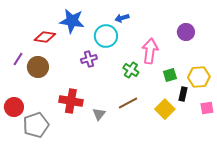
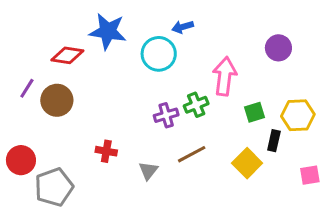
purple cross: (89, 59) -> (166, 115), moved
green cross: (131, 70) -> (196, 105), turned 35
red cross: (71, 101) -> (106, 151), size x0.6
pink square: (207, 108) -> (310, 175), moved

